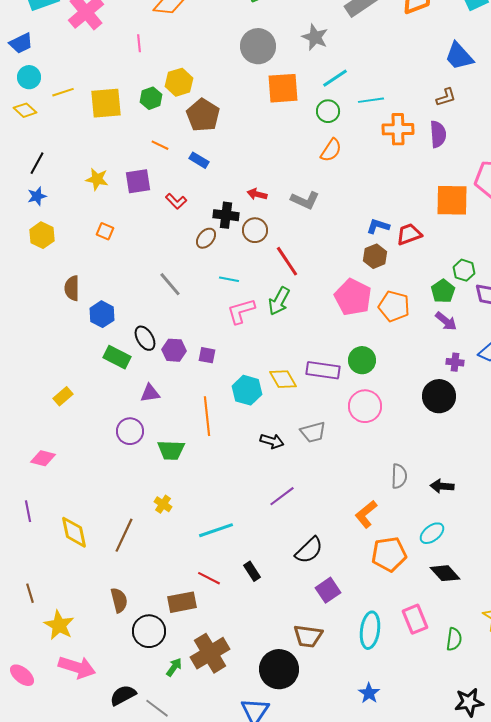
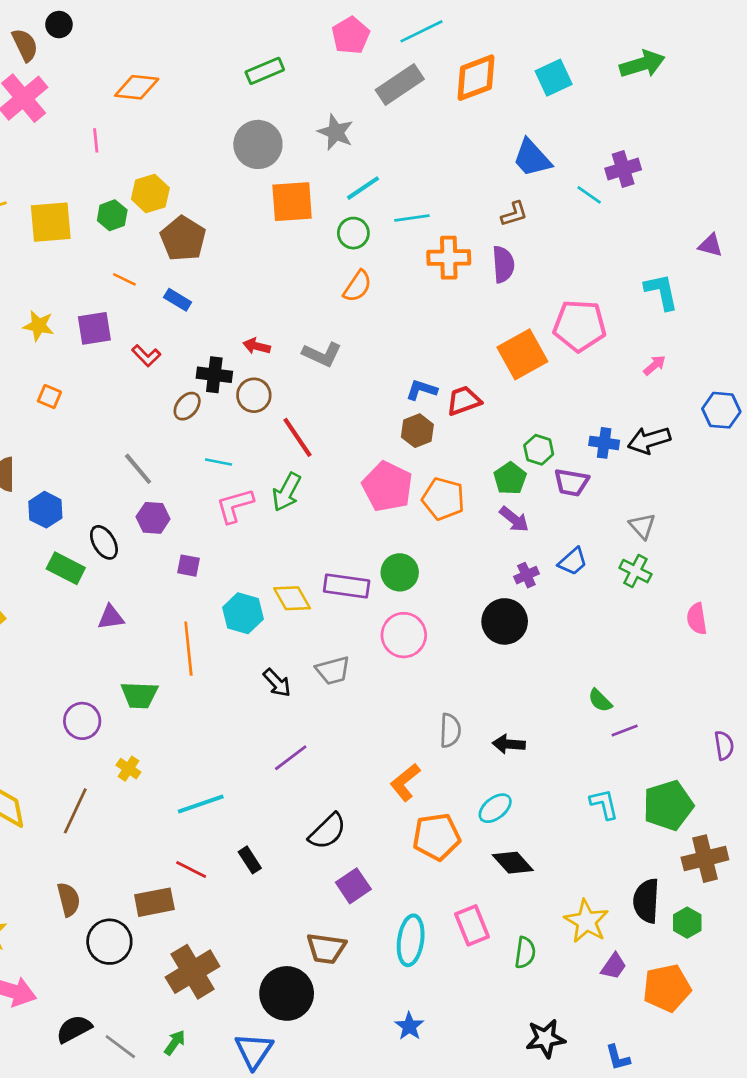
orange square: (452, 200) -> (522, 354), turned -30
purple hexagon: (174, 350) -> (153, 518), moved
purple cross: (455, 362) -> (526, 575), turned -30
purple circle: (130, 431) -> (82, 721), moved
black arrow: (272, 441) -> (277, 683), turned 30
green arrow: (174, 667) -> (175, 1043), moved

